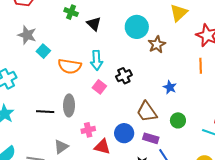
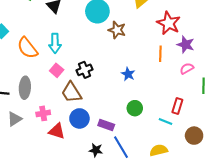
brown star: (157, 44) -> (117, 30), turned -30
orange semicircle: (70, 66) -> (27, 48), turned 40
black cross: (124, 76) -> (85, 70), moved
brown trapezoid: (147, 112) -> (71, 92), moved
gray triangle: (61, 147) -> (14, 119), moved

